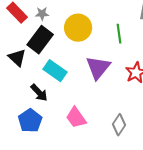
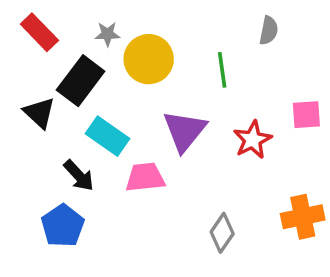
gray star: (42, 14) -> (107, 34), moved
pink trapezoid: (76, 118) -> (145, 177), moved, turned 120

